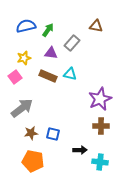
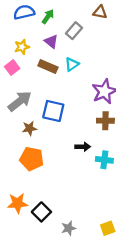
purple triangle: (51, 53) -> (51, 41), turned 32
cyan triangle: (70, 74) -> (72, 64), turned -48
blue square: (53, 134) -> (53, 111), moved, size x1.5

